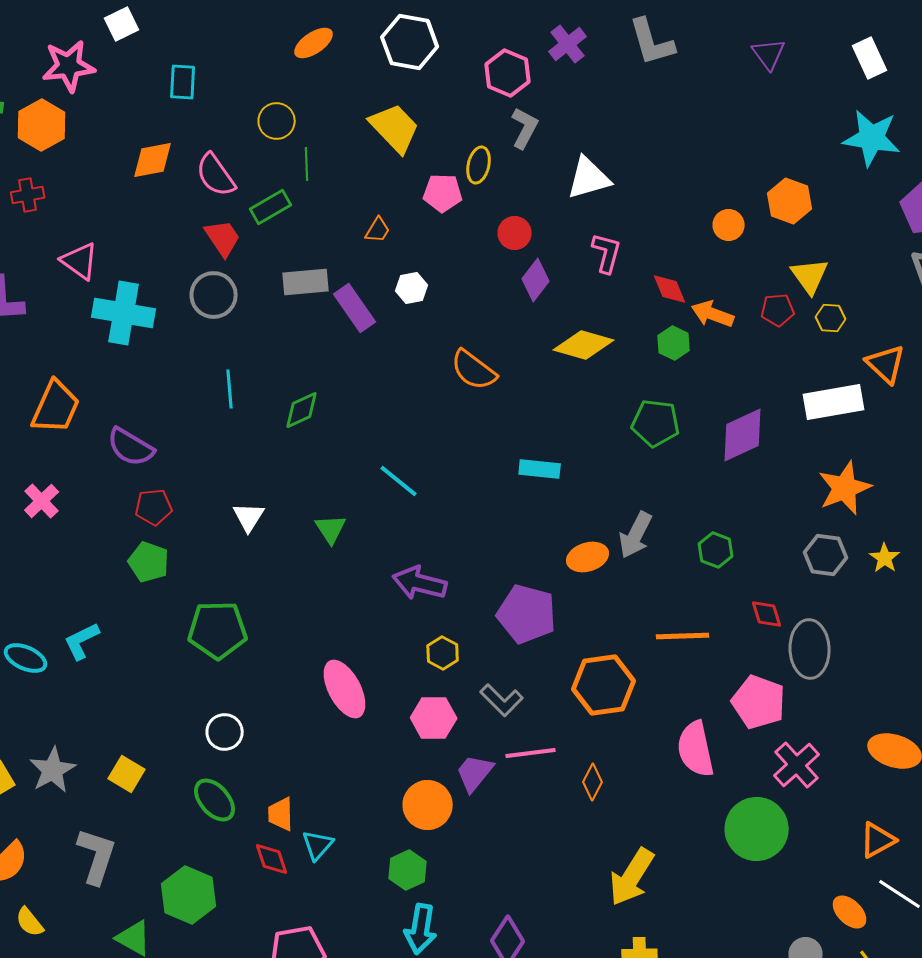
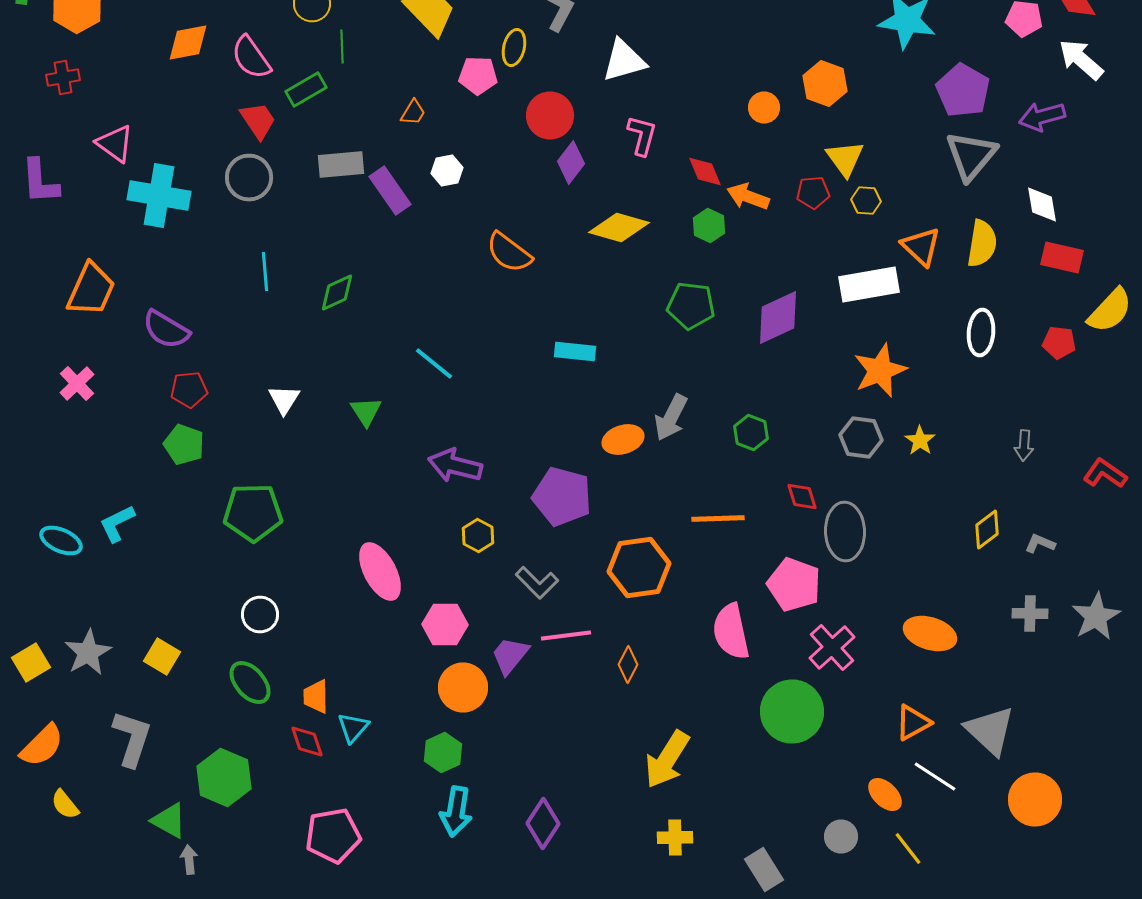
red circle: (515, 233) -> (550, 116), size x1.4
pink hexagon: (434, 718) -> (445, 624), moved

